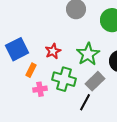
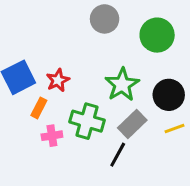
red star: (53, 51) -> (58, 80), moved

